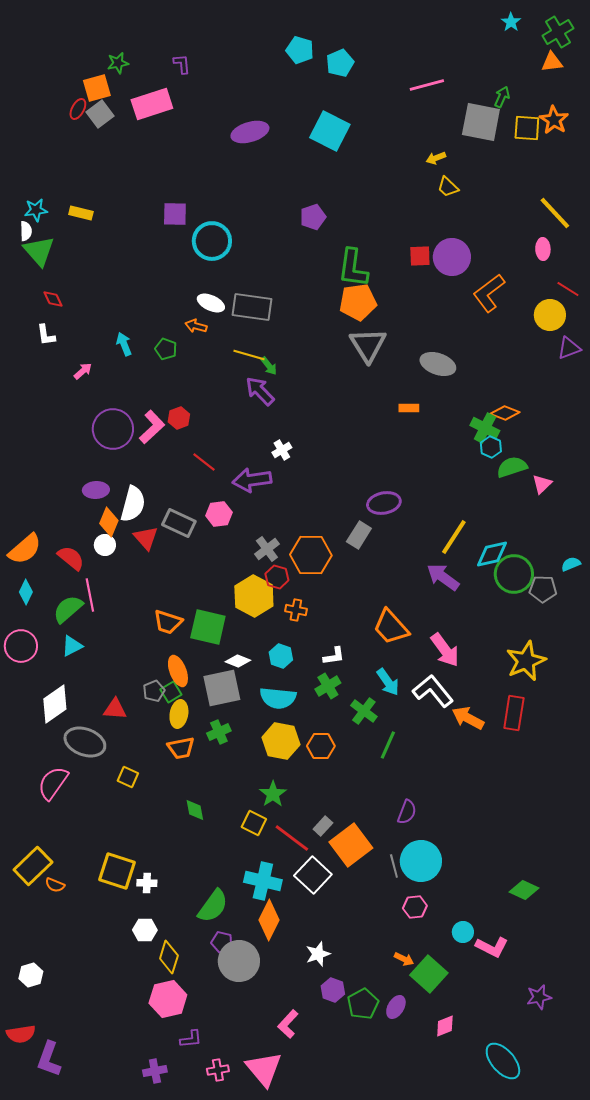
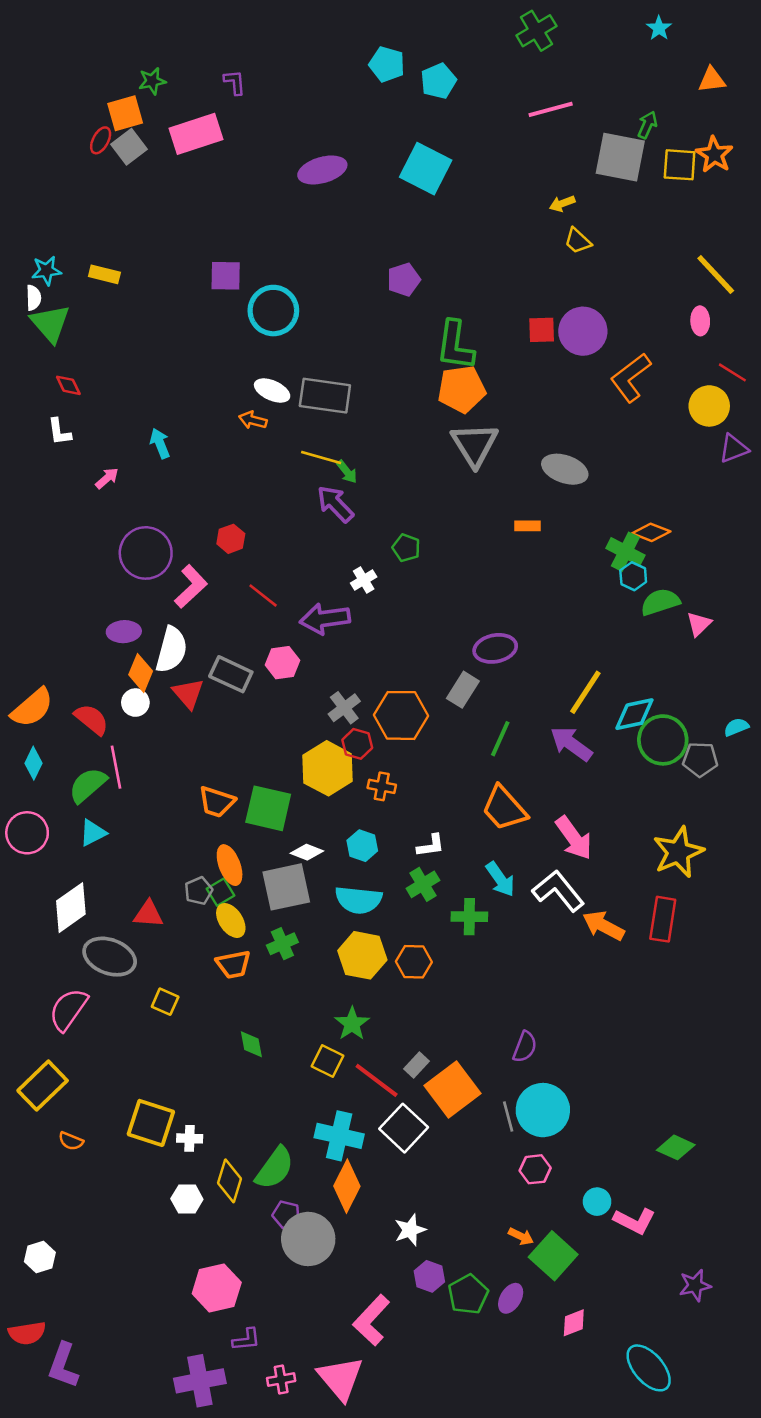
green cross: (558, 32) -> (536, 31), moved
green pentagon: (166, 349) -> (406, 548), moved
pink L-shape: (152, 427) -> (191, 586), moved
green cross: (364, 711) -> (469, 917), turned -36
yellow ellipse: (179, 714) -> (231, 920), turned -44
green line: (388, 745) -> (500, 739), moved
yellow rectangle: (33, 866) -> (43, 1086), moved
yellow diamond: (169, 957) -> (230, 1181), moved
pink L-shape: (288, 1024) -> (371, 1320), size x1.4
purple cross: (155, 1071) -> (200, 1381), size x1.6

